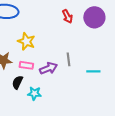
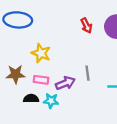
black semicircle: (17, 82) -> (31, 99), turned 64
cyan star: (34, 93) -> (51, 101), moved

